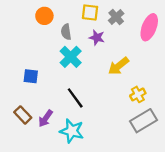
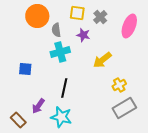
orange circle: (44, 16) -> (37, 16), size x1.5
cyan cross: (71, 57) -> (60, 52), turned 30
black line: (75, 98) -> (64, 88), turned 48
brown rectangle: (23, 115) -> (18, 120), moved

